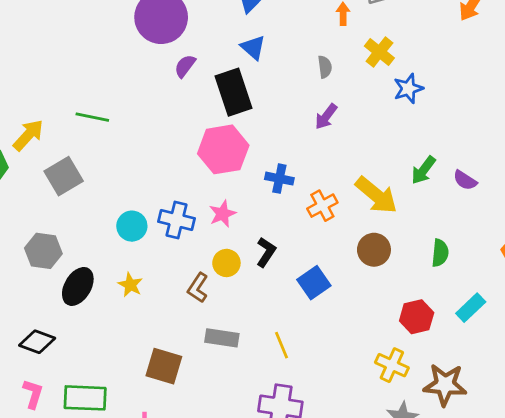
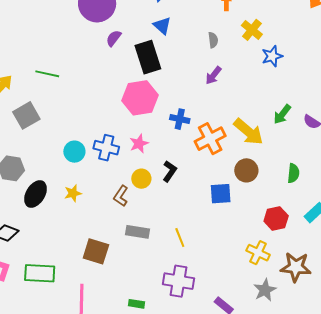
orange cross: (322, 206) -> (210, 139), size x1.4
blue square: (314, 283) -> (221, 194), moved, turned 30
yellow star: (130, 285) -> (73, 193), turned 30

